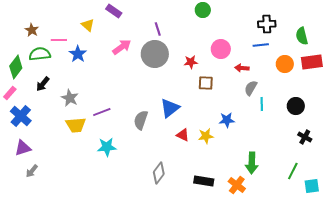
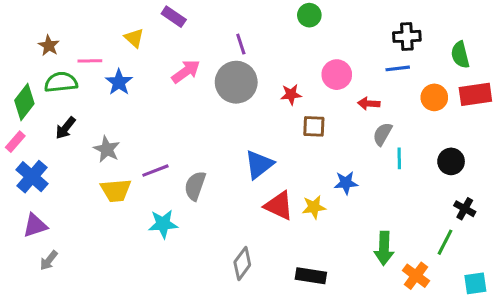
gray semicircle: (141, 120) -> (195, 186), moved
red triangle: (183, 135) -> (279, 206), size x1.5
green line: (293, 171) -> (445, 242), moved
orange cross: (237, 185) -> (416, 276), moved

